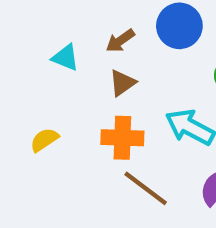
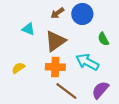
brown arrow: (120, 41) -> (57, 13), moved
brown triangle: (122, 83) -> (55, 41), size x1.6

